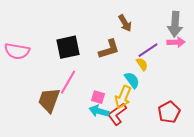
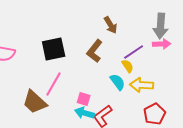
brown L-shape: (109, 49) -> (95, 51), turned 145
yellow arrow: (123, 97) -> (142, 85), moved, turned 70
brown trapezoid: (49, 100) -> (35, 102), turned -68

